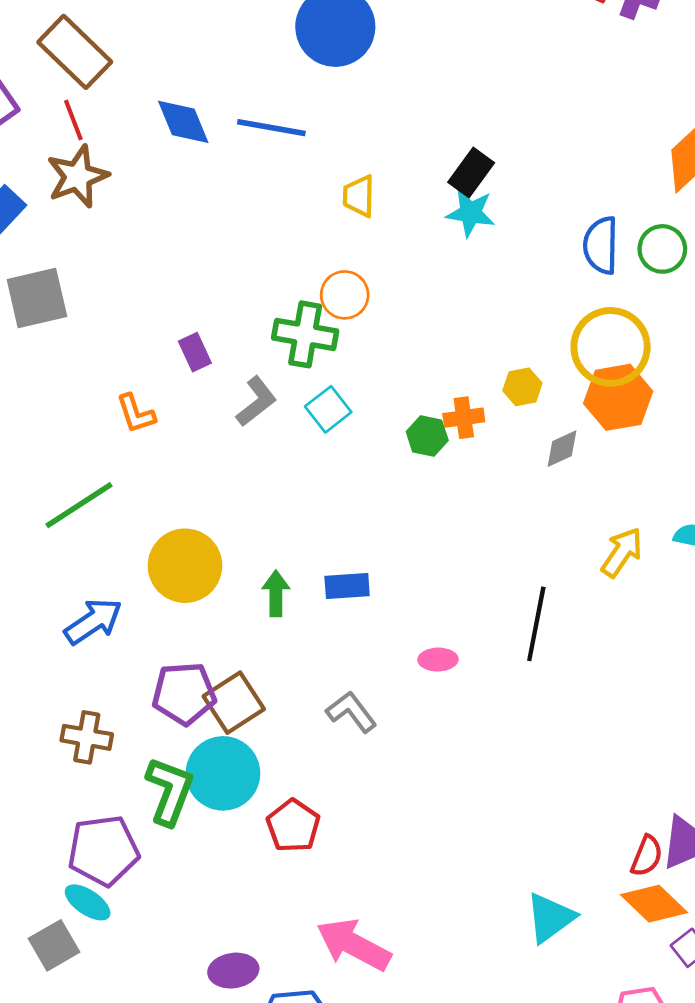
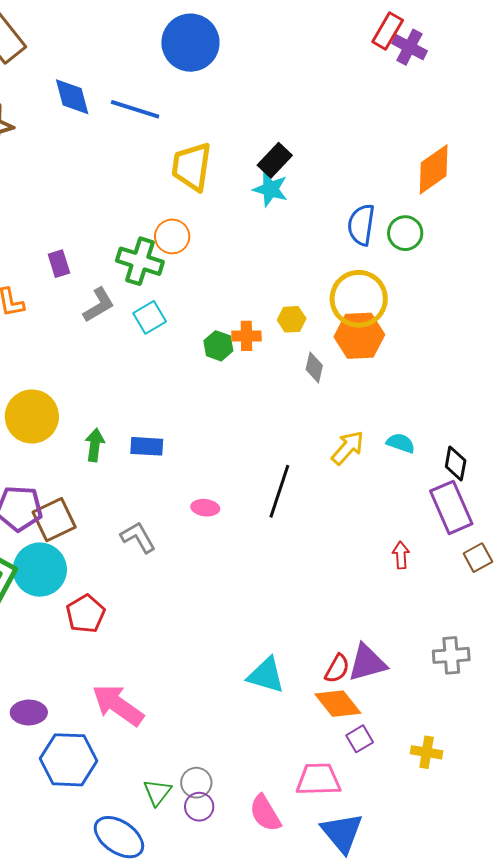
yellow trapezoid: (359, 196) -> (192, 167), size x1.6
gray diamond: (562, 449) -> (314, 367), turned -60
cyan triangle: (550, 918) -> (266, 675), moved, turned 45

